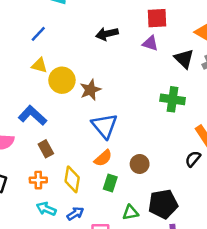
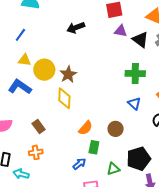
purple triangle: (150, 43) -> (121, 31), moved
blue L-shape: (33, 115) -> (20, 87), moved
blue triangle: (105, 126) -> (134, 103), moved, size x0.6
yellow diamond: (72, 179) -> (64, 98), moved
cyan arrow: (46, 209) -> (21, 174), moved
blue arrow: (75, 214) -> (79, 164), moved

